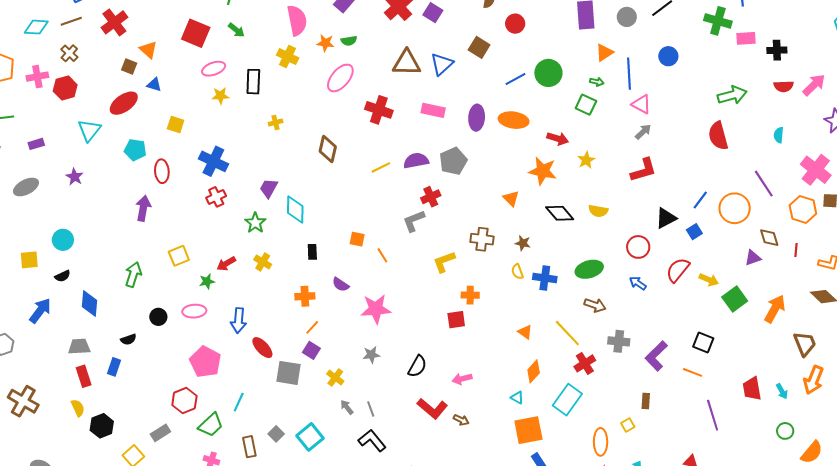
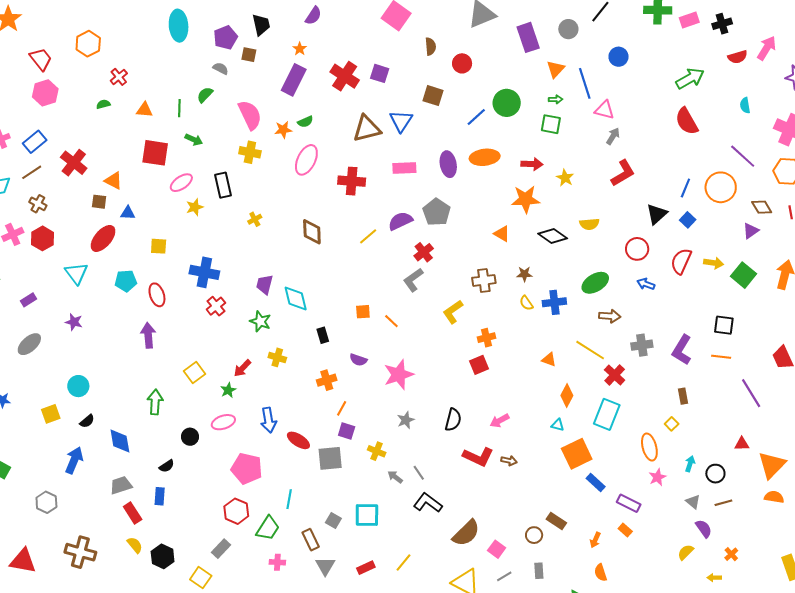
cyan square: (310, 437) -> (367, 515), turned -36

